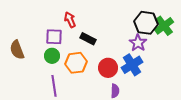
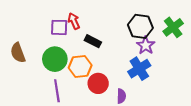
black hexagon: (146, 23) -> (140, 26), moved
purple square: (54, 37) -> (59, 27), moved
green circle: (52, 56) -> (55, 59), size x1.5
red circle: (108, 68) -> (98, 83), moved

